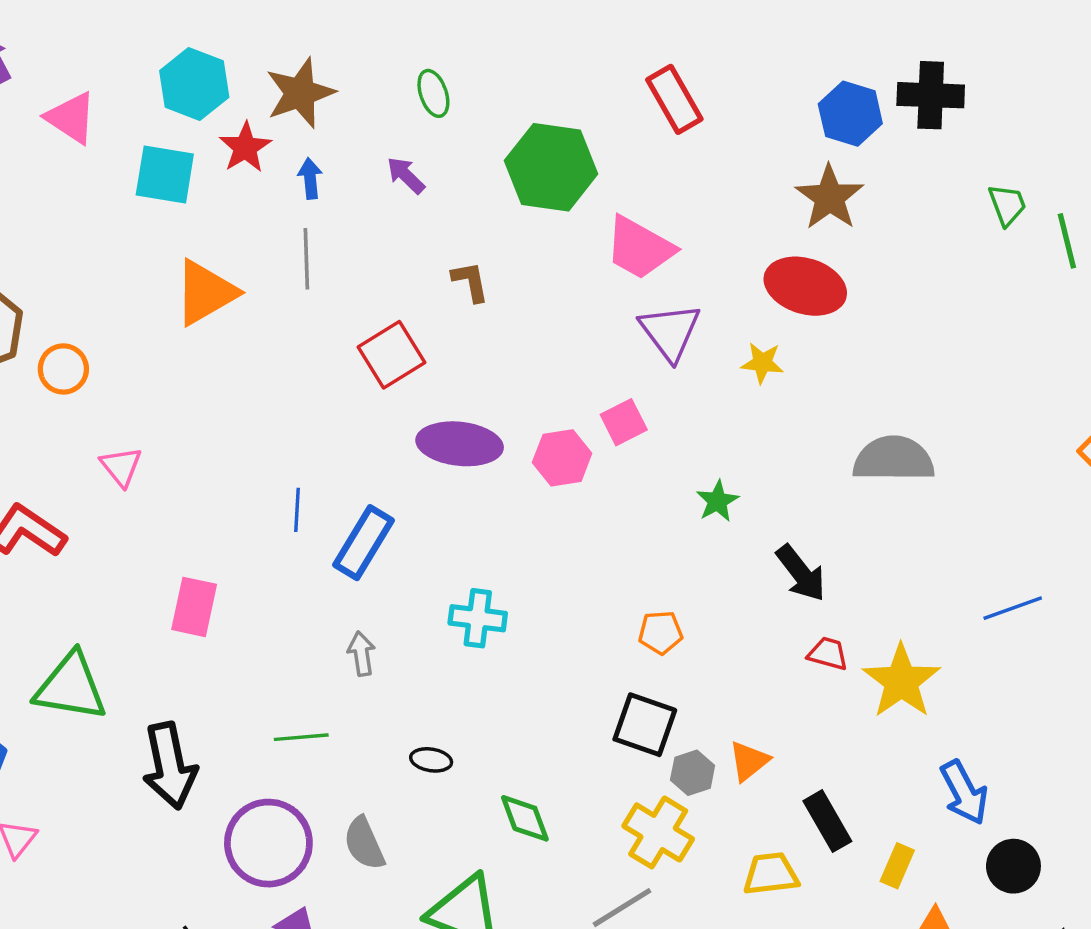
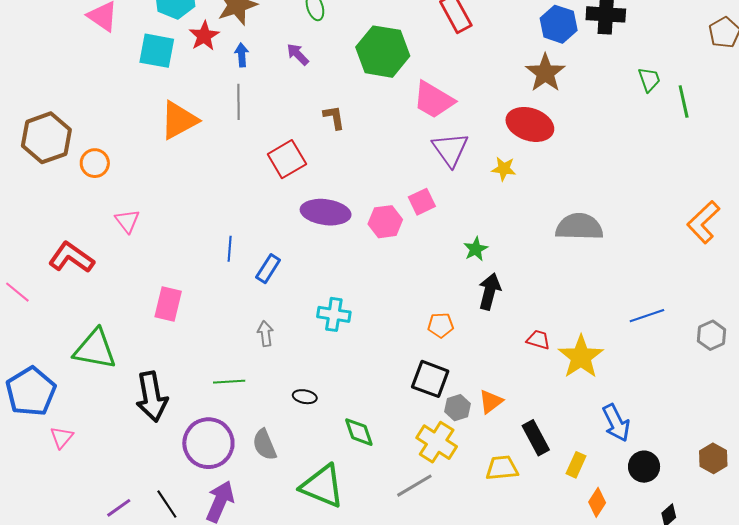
blue rectangle: (364, 543) -> (268, 269), size x0.7
black arrow: (801, 573) -> (490, 291), moved, turned -129

